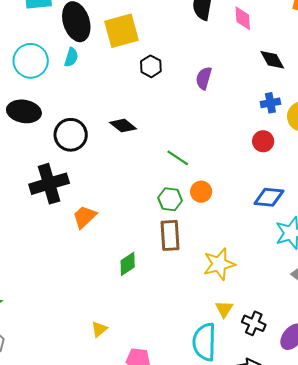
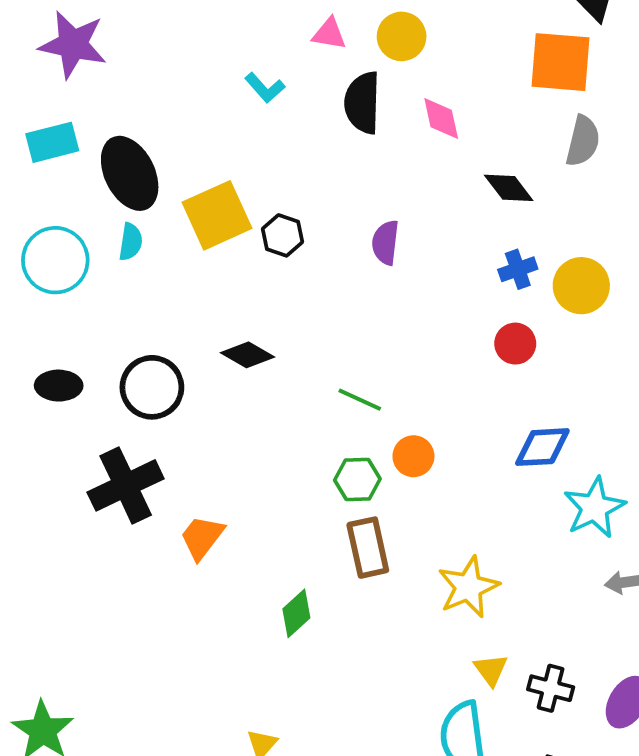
yellow square: (122, 31) -> (217, 215), moved
black ellipse: (24, 111) -> (59, 386), moved, size x0.7

